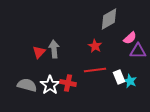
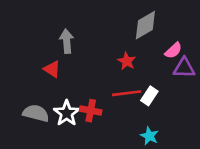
gray arrow: (54, 49) -> (67, 41), moved
red triangle: (39, 52) -> (52, 69), turned -40
white rectangle: (119, 77) -> (149, 96), moved, turned 56
cyan star: (130, 81) -> (149, 136), moved

